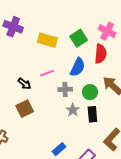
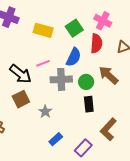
black arrow: (24, 84) -> (20, 74), size x1.6
gray cross: (65, 89) -> (61, 79), size x1.5
gray star: (73, 110) -> (45, 112), moved

